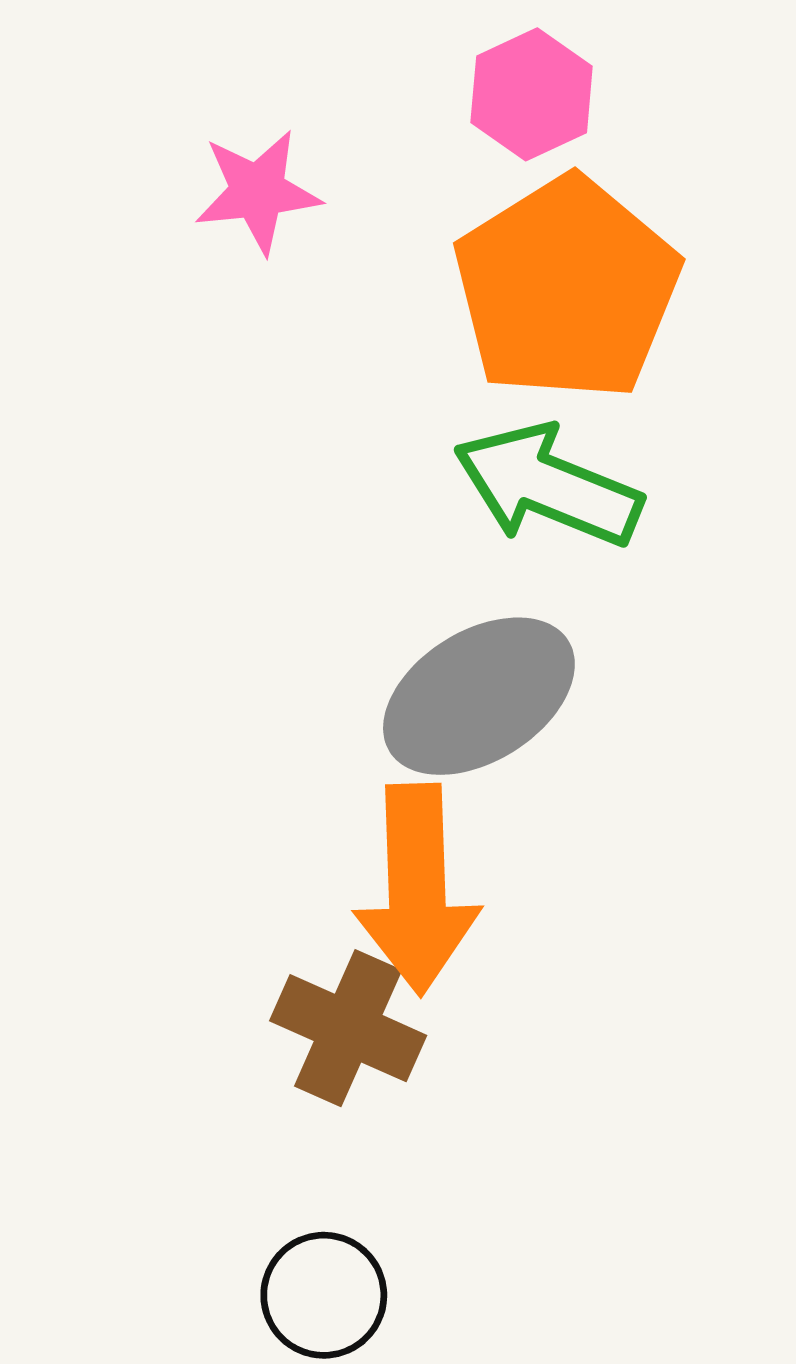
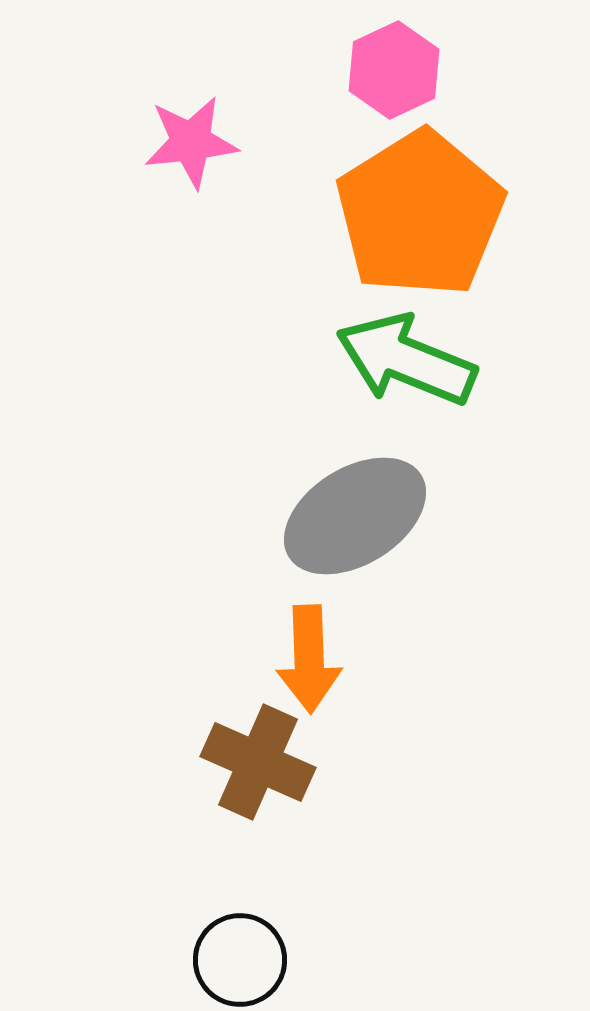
orange arrow: (417, 889) -> (309, 659), size x0.7

